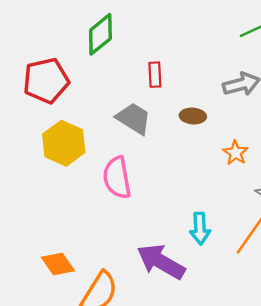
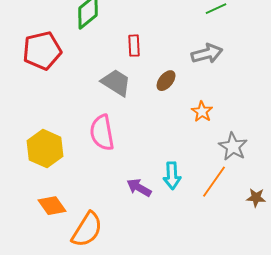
brown ellipse: (193, 116) -> (166, 81), turned -55
yellow hexagon: (64, 143) -> (45, 149), moved
purple arrow: (161, 262) -> (139, 188), moved, size x0.6

